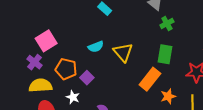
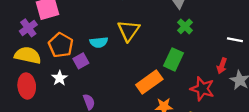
green cross: (167, 23) -> (185, 26), turned -32
cyan semicircle: (96, 47) -> (99, 42), moved
yellow triangle: (123, 52) -> (129, 31), moved

